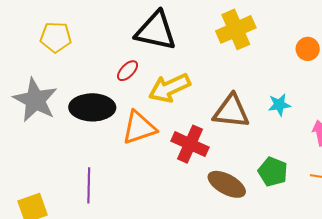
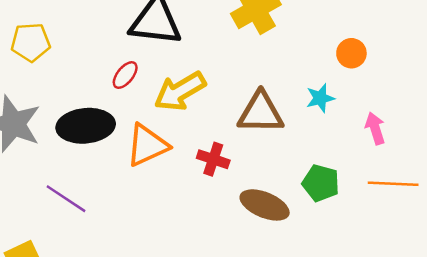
orange circle: (308, 49) -> (351, 53), moved
red cross: (190, 144) -> (213, 159), size x0.7
purple line: (89, 185) -> (66, 199), moved, turned -52

